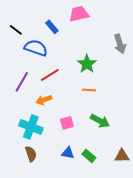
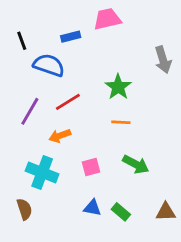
blue rectangle: (52, 27) -> (71, 37), turned -64
black line: (16, 30) -> (22, 41), turned 32
brown semicircle: (31, 154) -> (24, 209), moved

